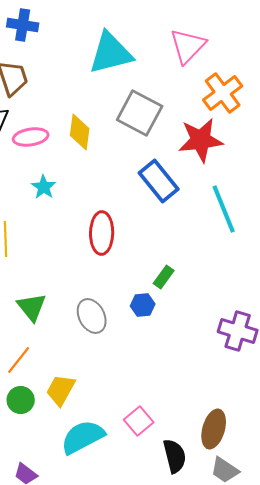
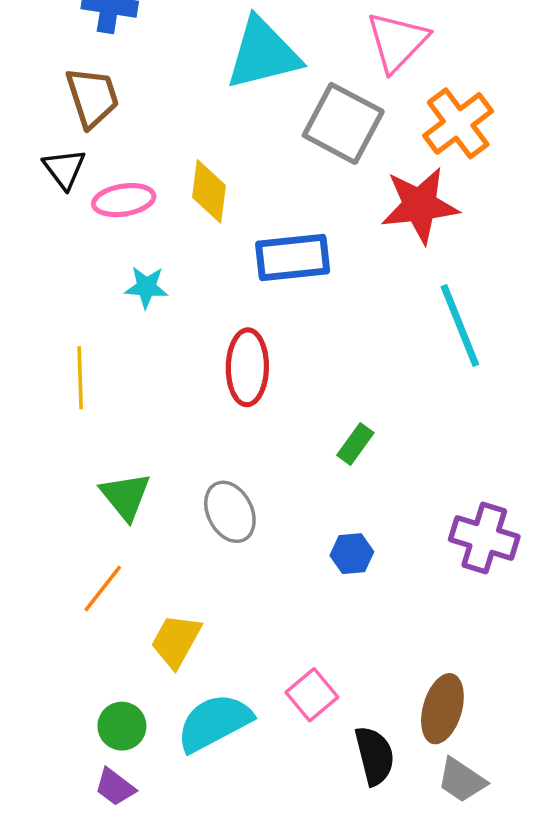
gray square: (140, 113) -> (343, 123), moved
blue rectangle: (159, 181) -> (293, 258), moved, turned -57
cyan star: (44, 187) -> (146, 287), turned -30
blue hexagon: (143, 305) -> (352, 554), moved
green circle: (21, 400) -> (122, 726), moved

